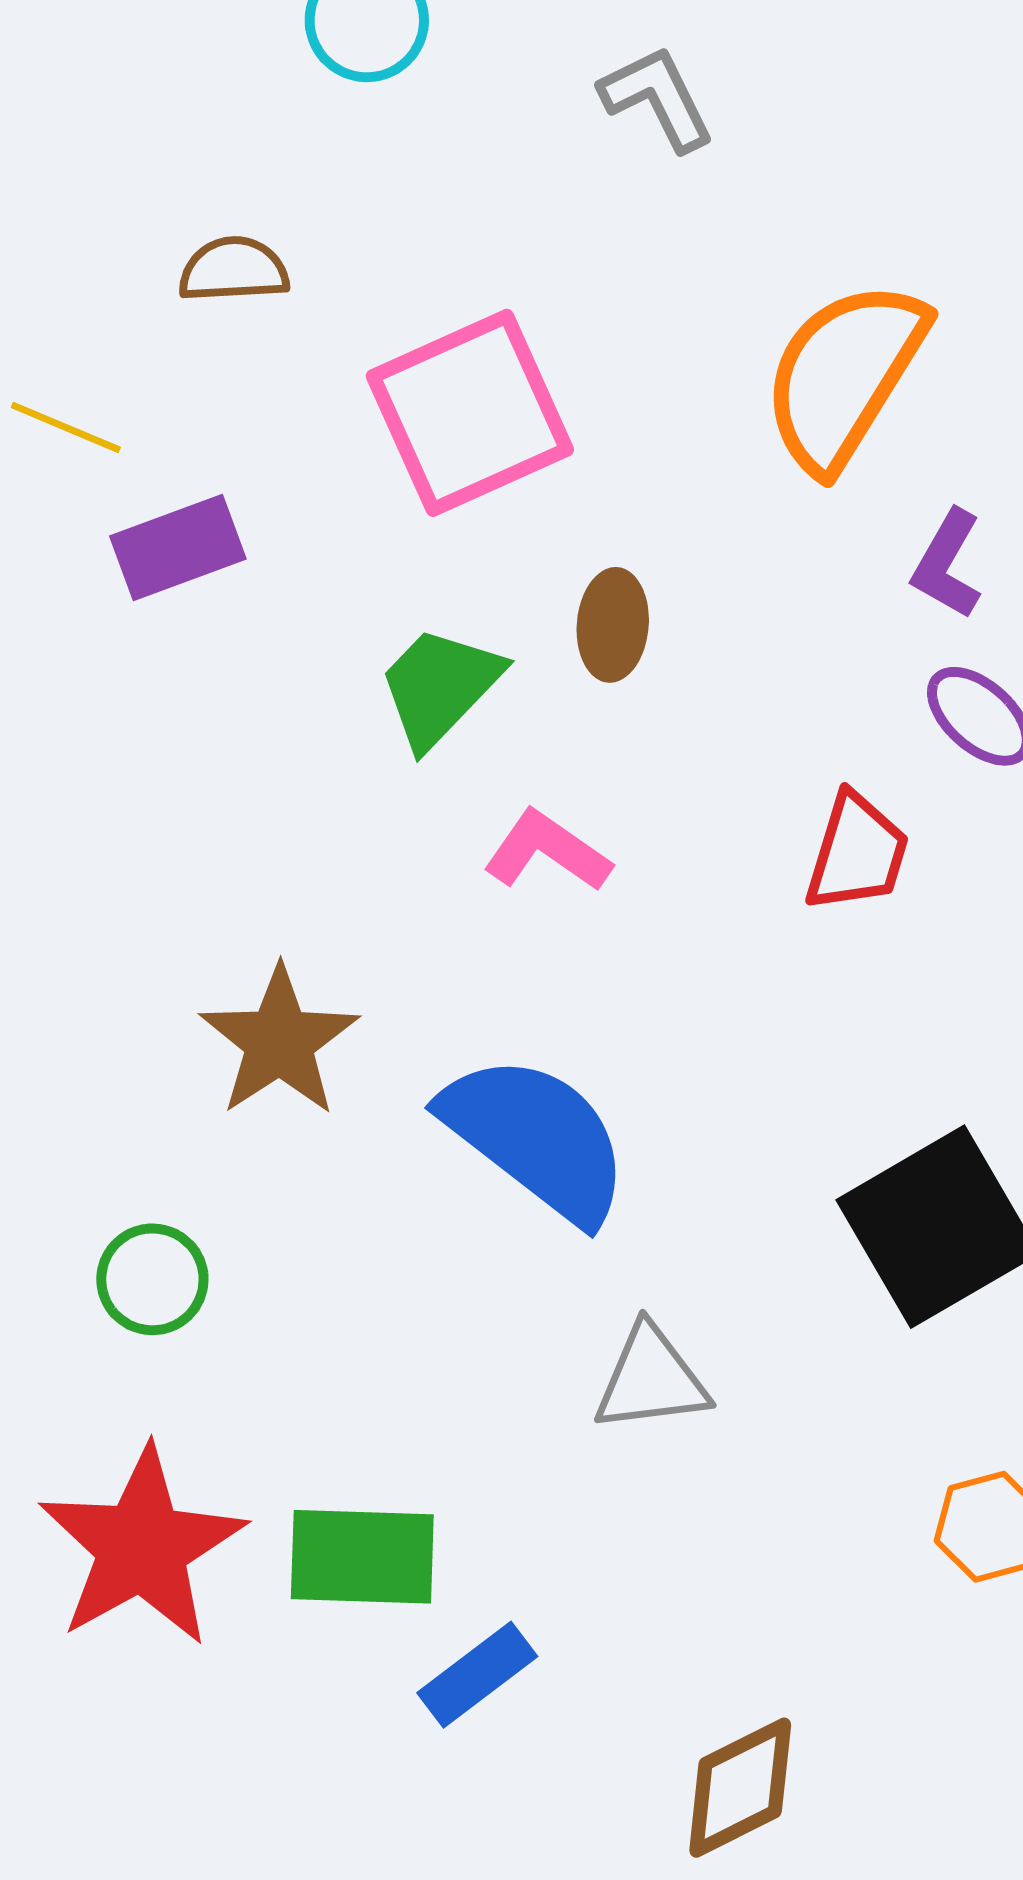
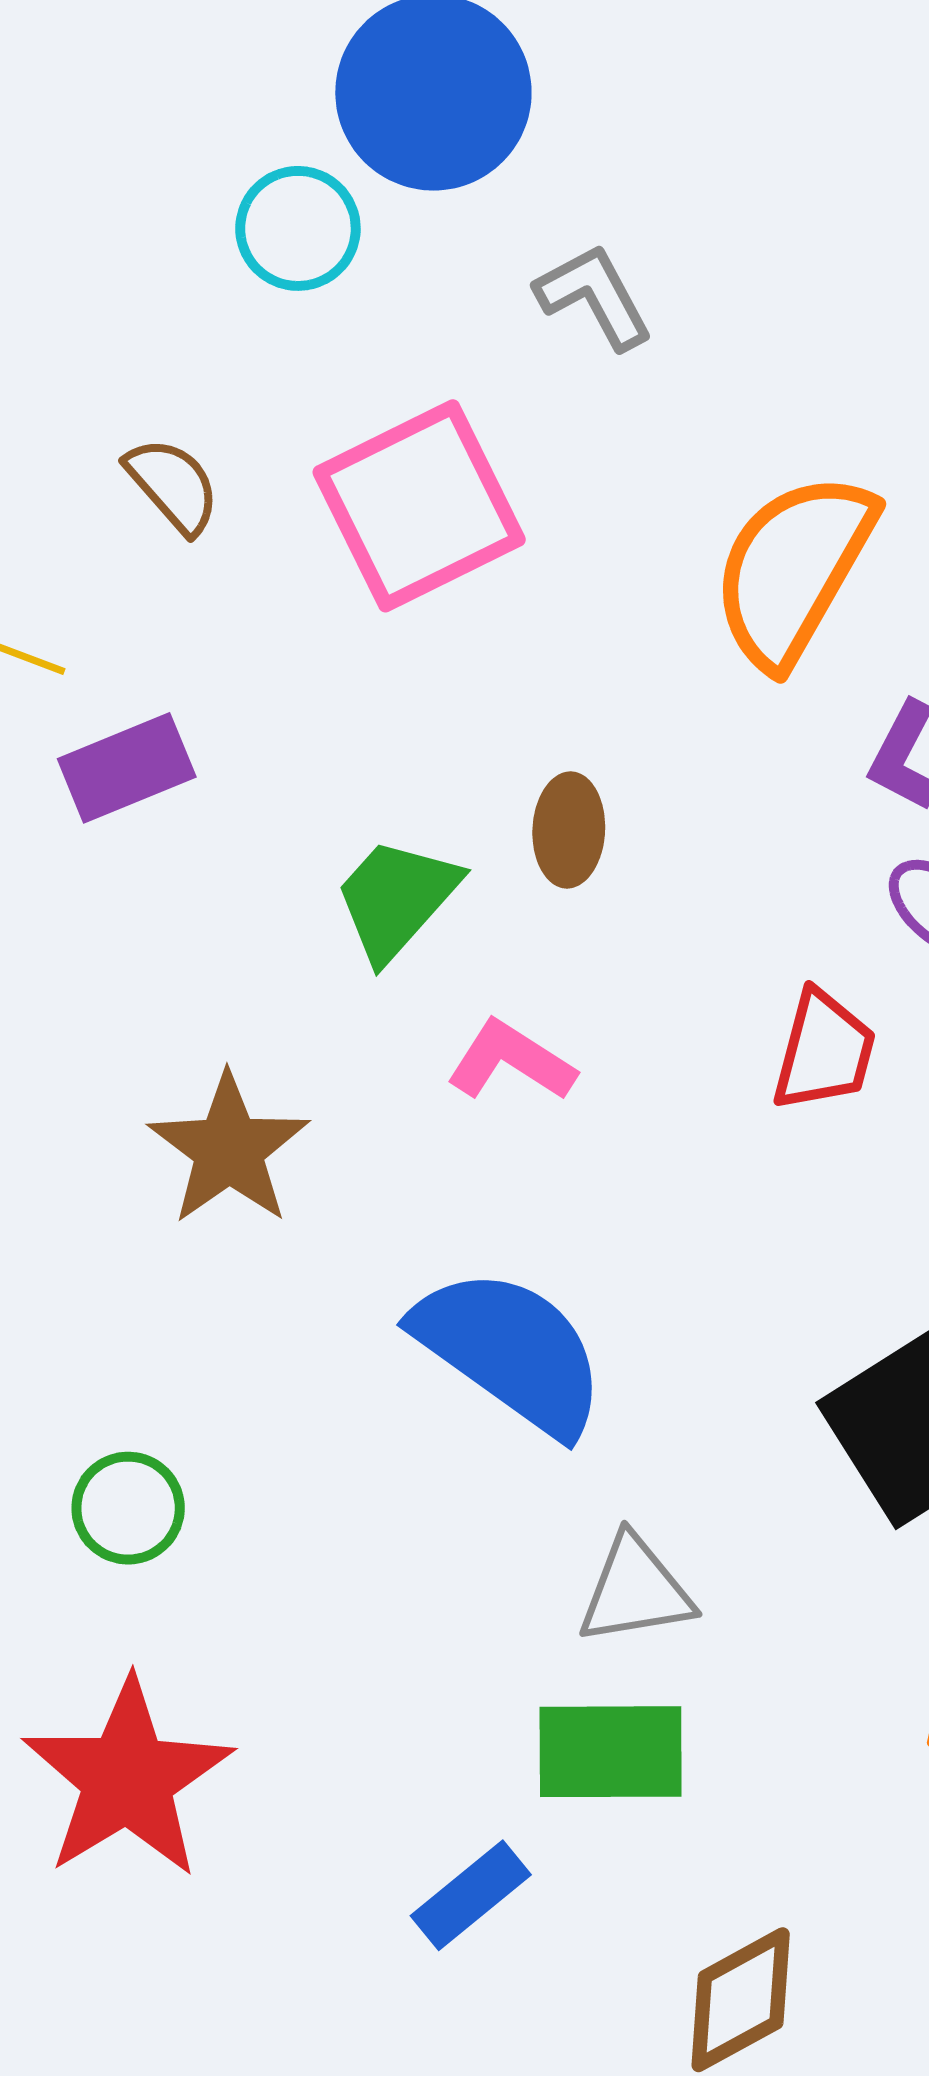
brown semicircle: (234, 270) -> (173, 485), turned 54
pink square: (470, 413) -> (419, 506), moved
brown star: (279, 1041) -> (229, 1149), moved
green rectangle: (362, 1557) -> (611, 1752), moved

